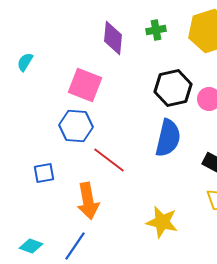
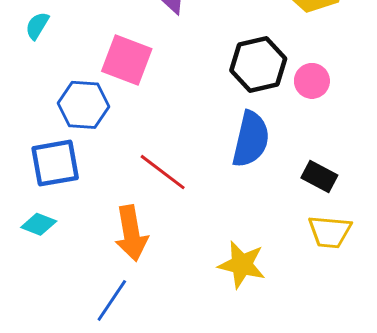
blue hexagon: (76, 126) -> (83, 105), moved
blue square: (44, 173) -> (55, 163), moved, size x1.6
cyan diamond: (31, 246) -> (39, 224), moved

